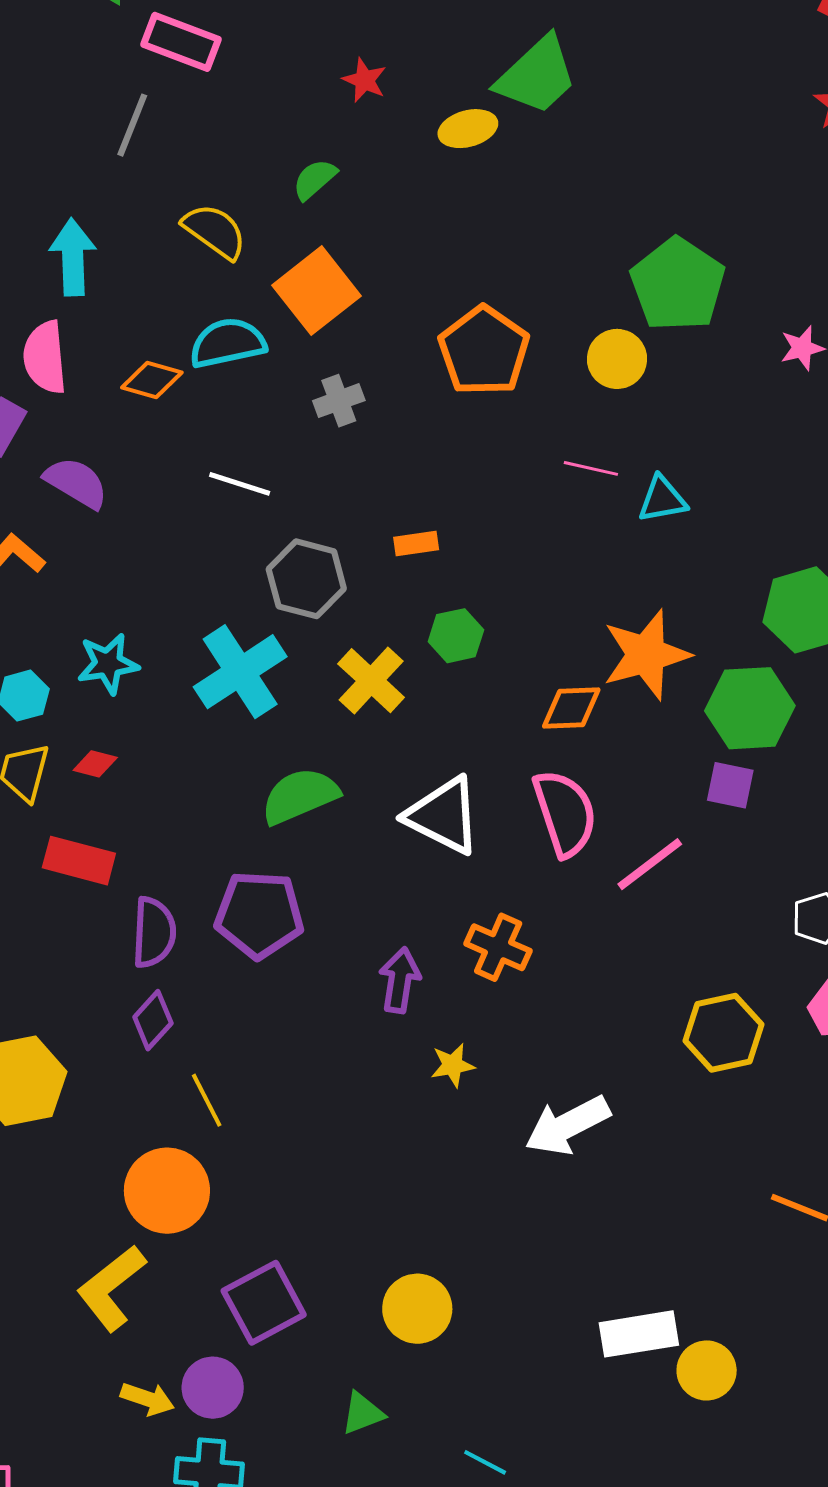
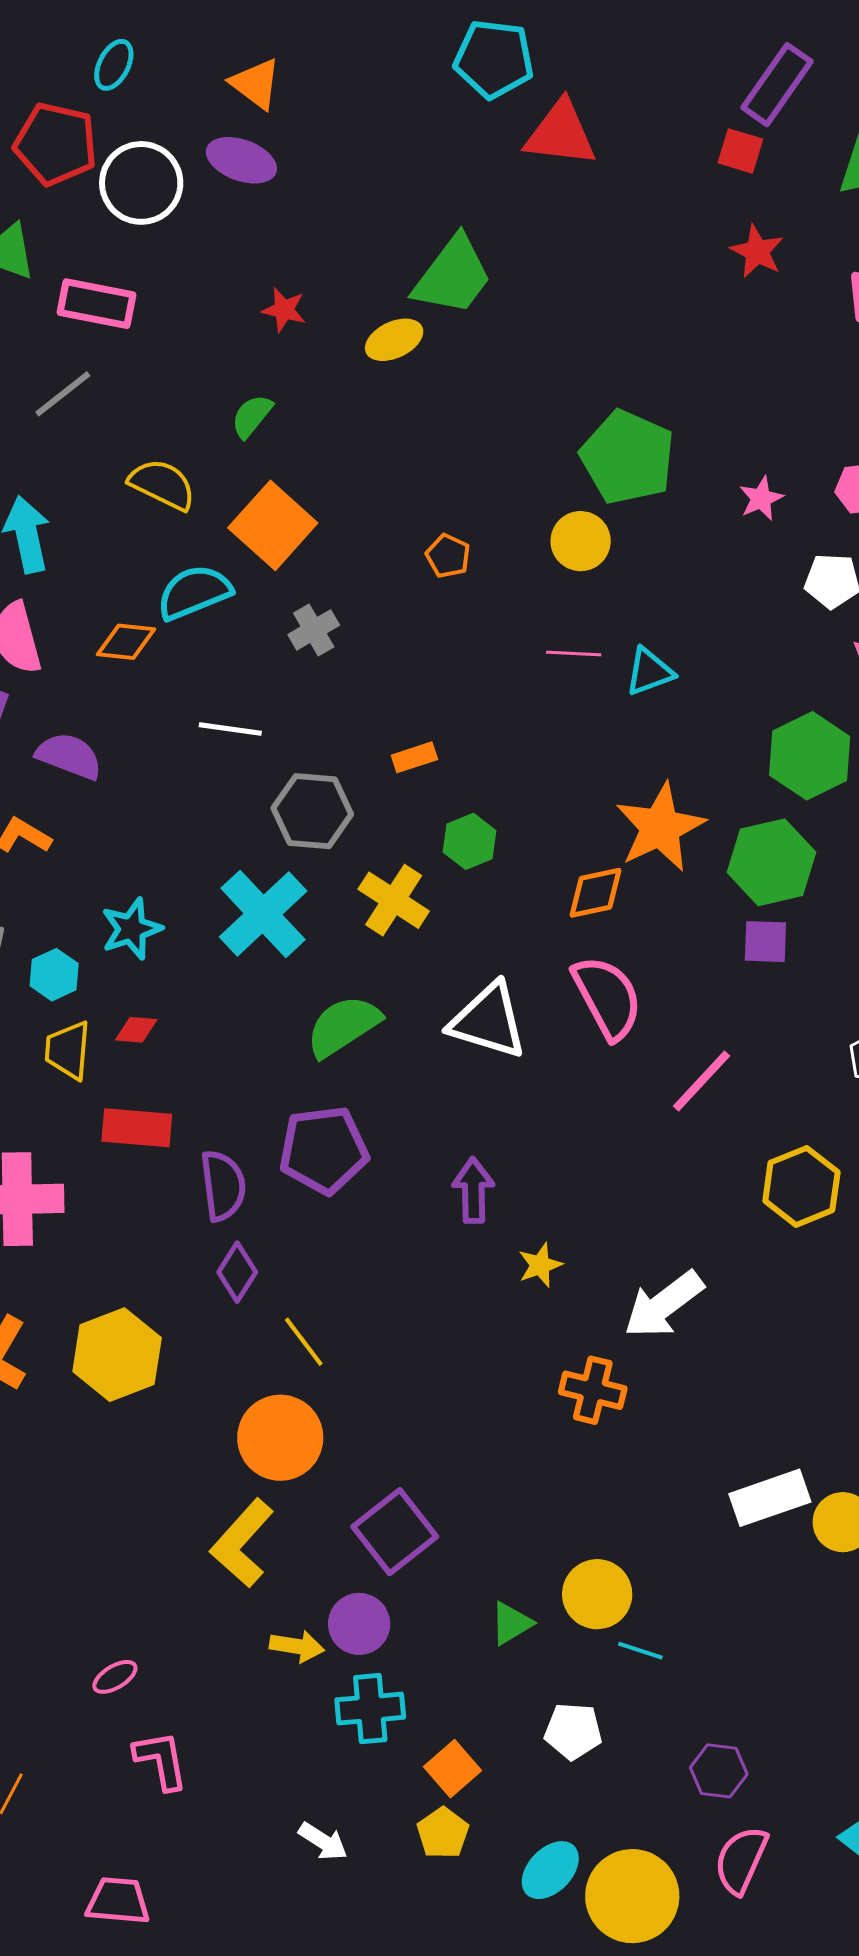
gray line: (132, 125) -> (63, 394), turned 40
orange pentagon: (484, 351) -> (448, 556), size x0.5
pink line: (650, 864) -> (701, 1081), moved
orange cross: (498, 947) -> (593, 1390), moved
yellow circle: (417, 1309) -> (597, 1594), moved

